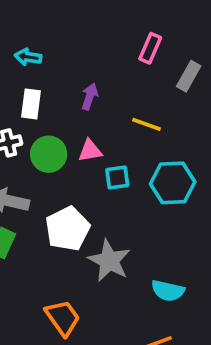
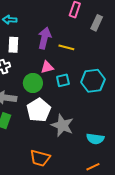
purple arrow: (90, 97) -> (44, 38), size x1.5
yellow line: (147, 124) -> (66, 47), moved
green circle: (49, 154) -> (33, 83), moved
orange trapezoid: (63, 318) -> (40, 158), turned 145

